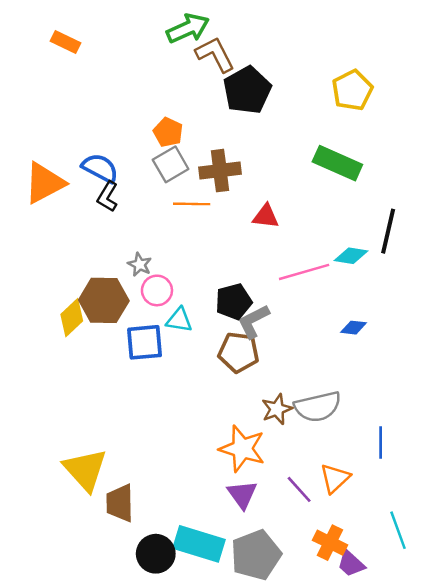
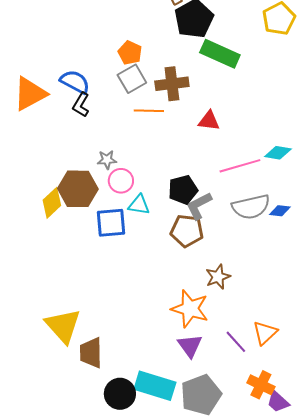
green rectangle: (337, 163) -> (220, 54), moved
gray star: (140, 265) -> (107, 160), turned -30
gray semicircle: (318, 407) -> (251, 207), moved

